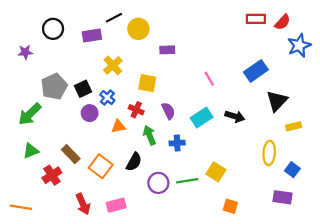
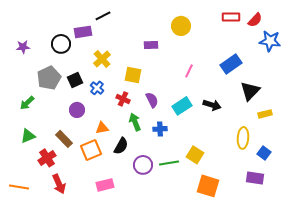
black circle: (53, 29) -> (61, 44), moved
yellow circle: (138, 29) -> (181, 26), moved
blue star: (299, 45) -> (270, 41), turned 30
pink line: (209, 79) -> (189, 71), turned 56
purple circle: (90, 113) -> (77, 110), moved
green arrow: (30, 114) -> (27, 103), size x0.7
orange triangle: (118, 126) -> (102, 128), moved
orange square: (101, 166) -> (91, 150), turned 30
red arrow: (83, 204) -> (59, 184), moved
orange square: (230, 206) -> (208, 186), size x1.6

